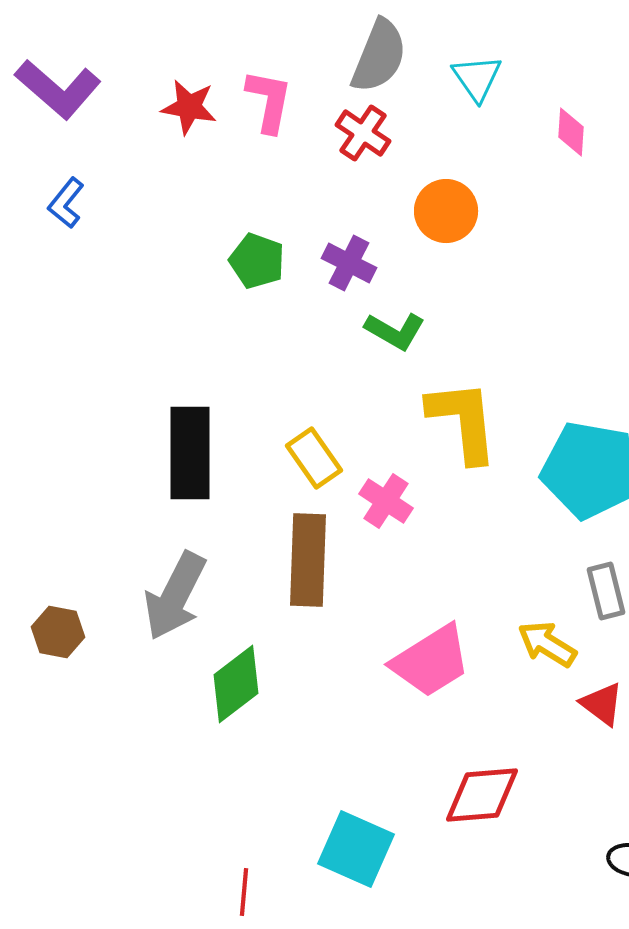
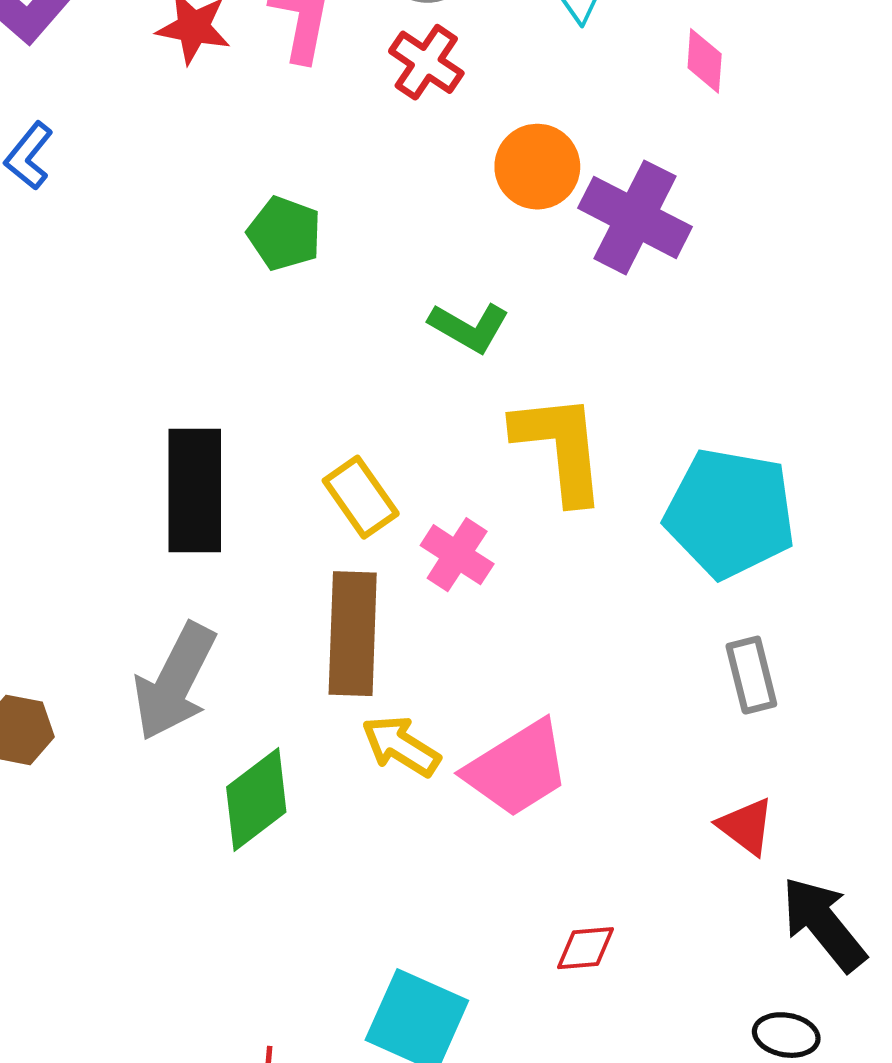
purple cross: (349, 263) -> (635, 217), moved, size x1.5
yellow arrow: (547, 644) -> (401, 746), moved
red diamond: (482, 795) -> (585, 948), size x0.6

